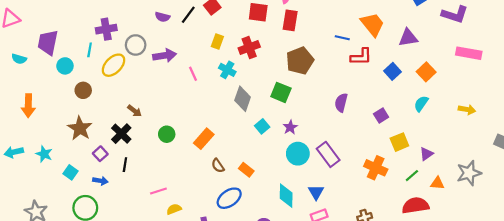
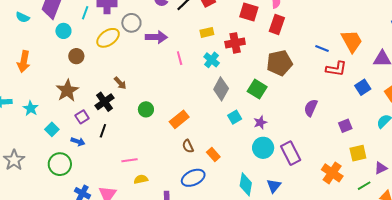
yellow rectangle: (217, 42) -> (207, 32), turned 48
cyan line: (90, 50) -> (85, 13), moved

